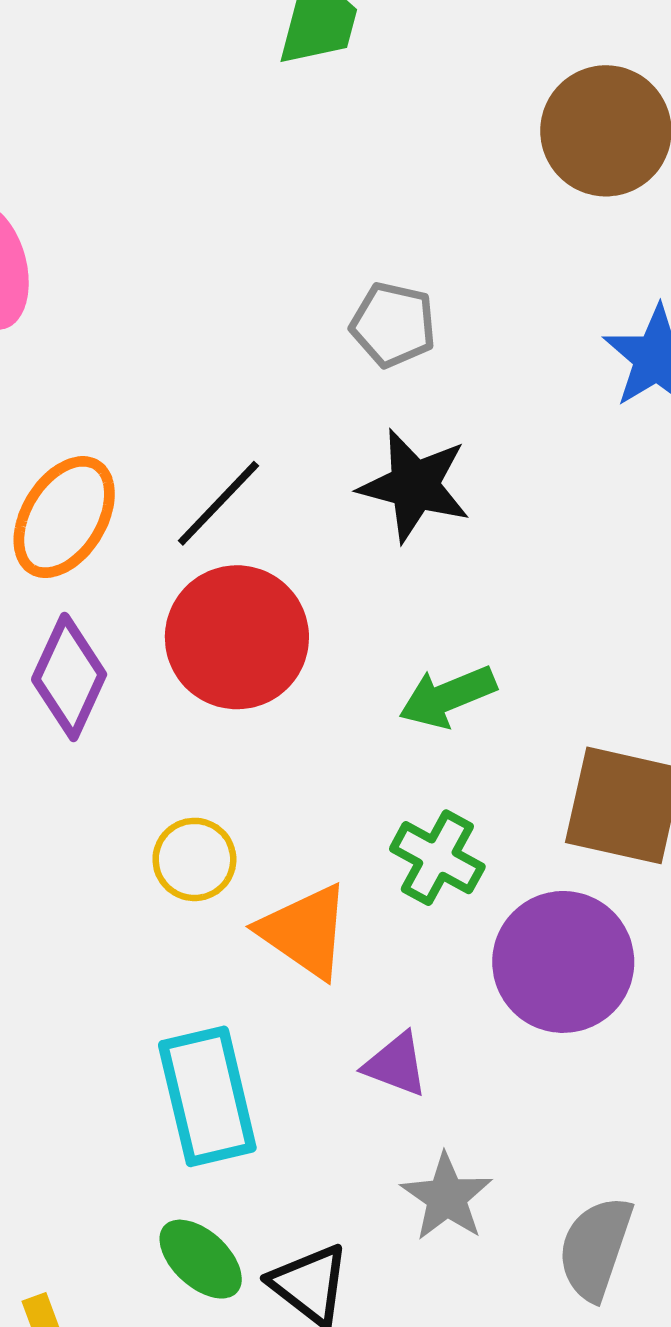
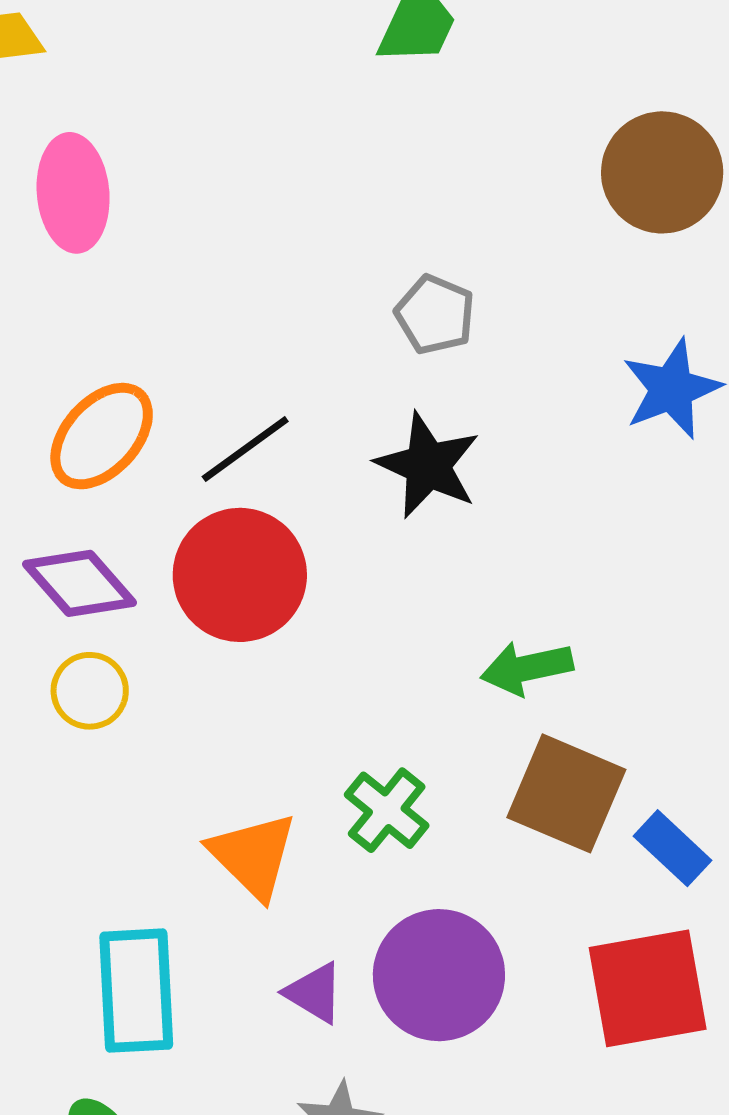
purple diamond: (69, 677) -> (79, 583), turned -76
green arrow: (447, 697) -> (527, 668), moved
yellow circle: (194, 859) -> (90, 691), moved
purple circle: (563, 962) -> (439, 975), moved

